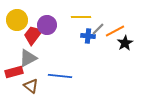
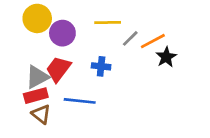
yellow circle: (17, 20) -> (37, 18), moved
red trapezoid: (33, 35) -> (58, 69), moved
blue cross: (88, 36) -> (101, 66), moved
red rectangle: (14, 72) -> (36, 96), moved

